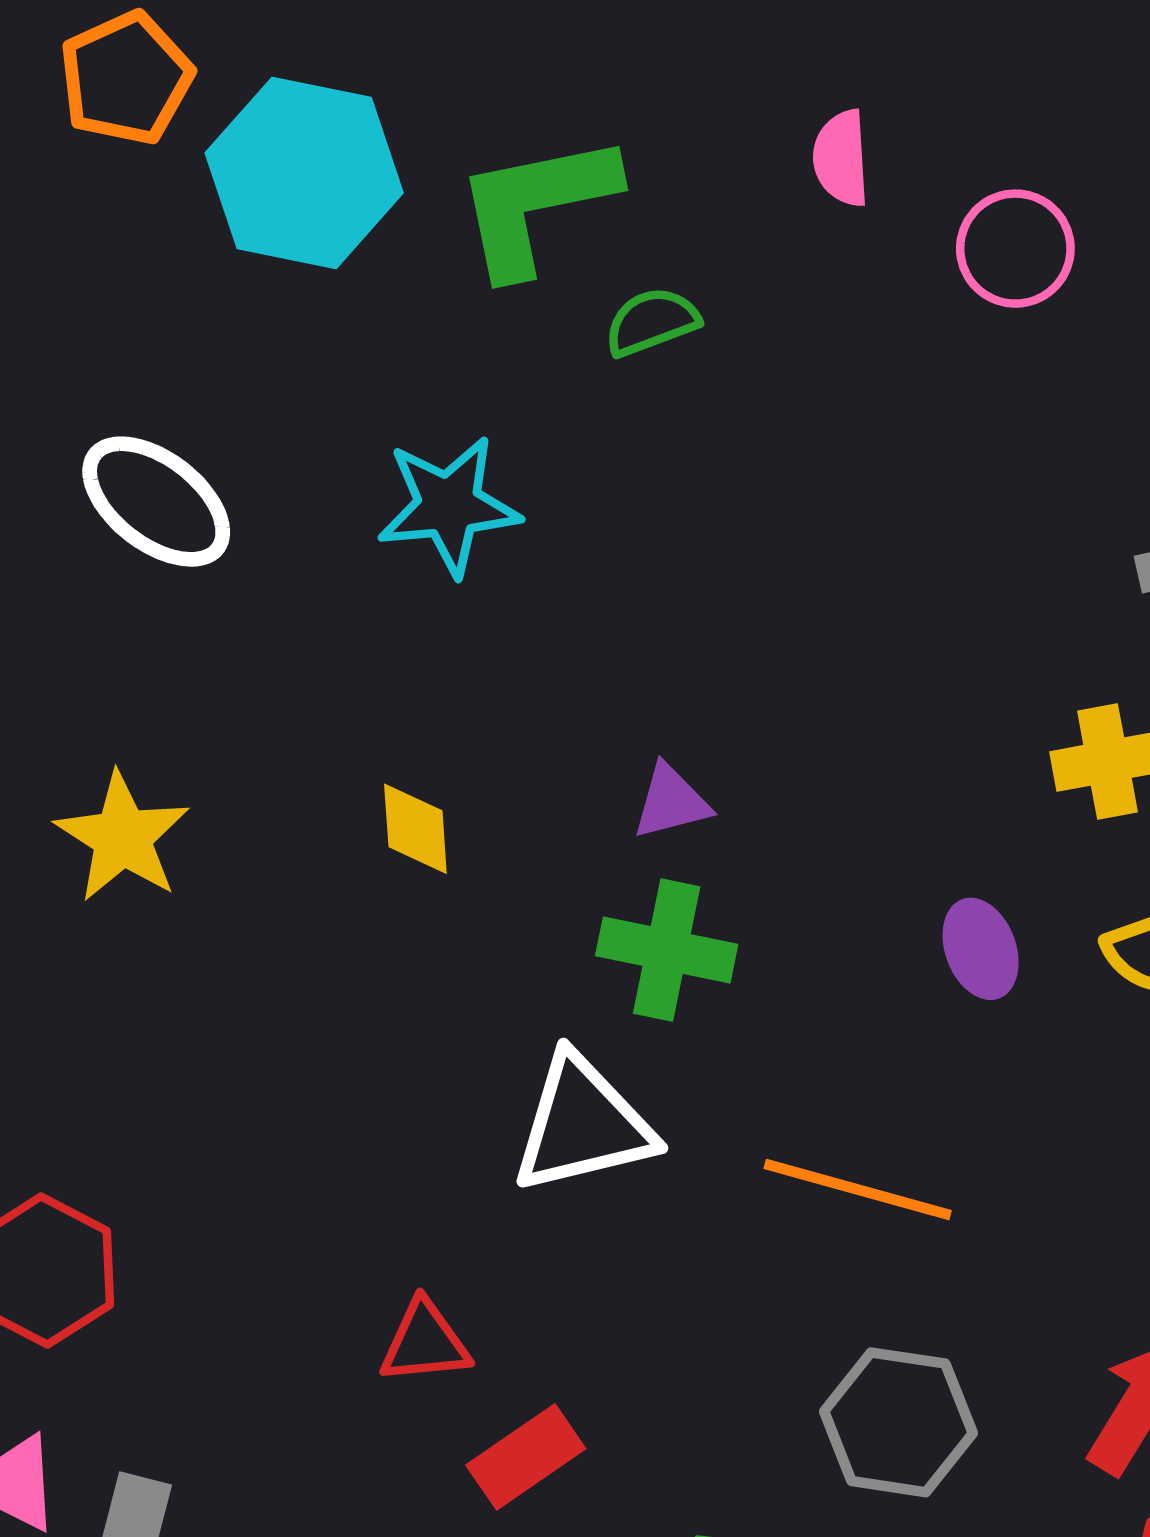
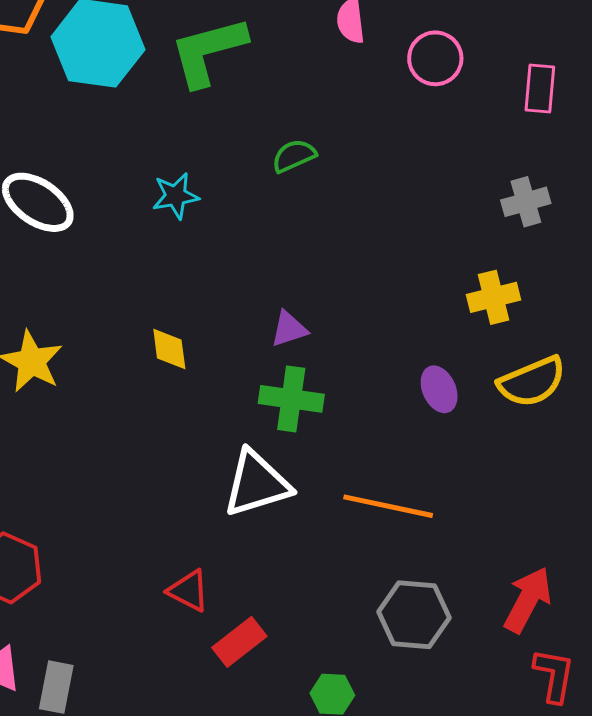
green semicircle: (652, 322) -> (294, 156), moved
cyan star: (449, 506) -> (176, 196), size x0.7
red triangle: (425, 1342) -> (189, 591), turned 36

